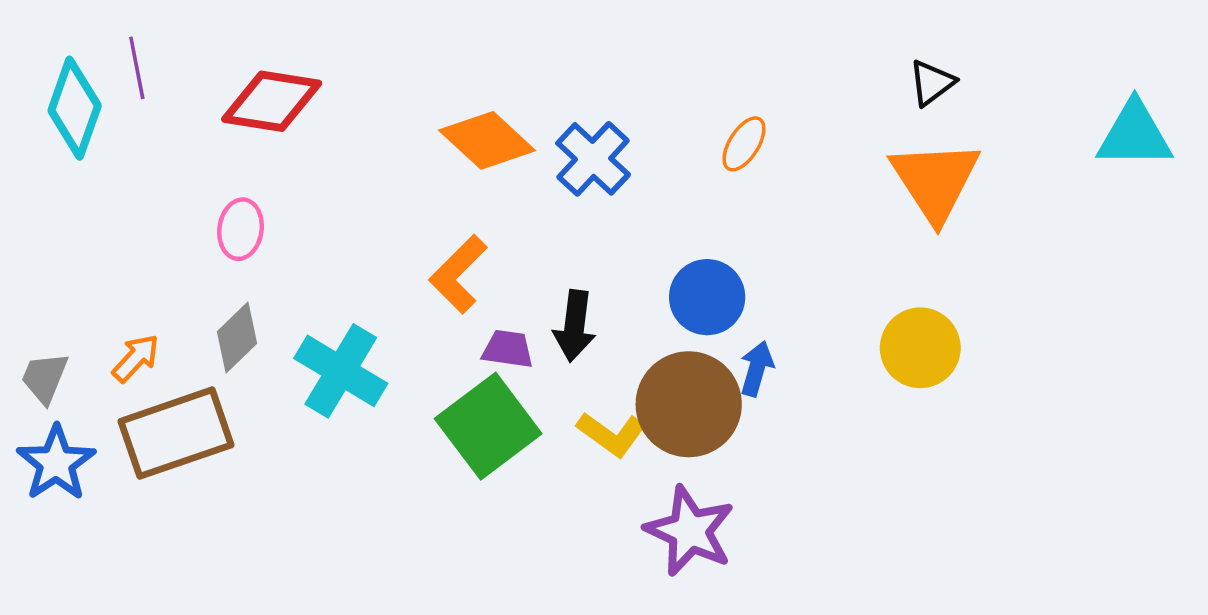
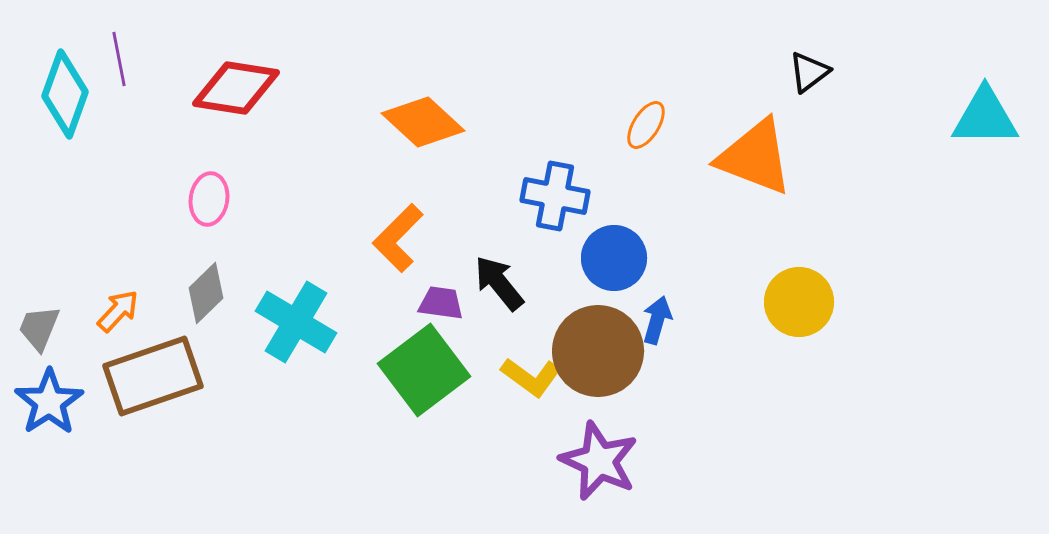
blue cross: (593, 159) -> (555, 196), moved, turned -32
orange triangle: (935, 181) -> (755, 157), moved, turned -36
black arrow: (575, 326) -> (499, 283), turned 134

